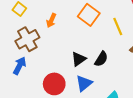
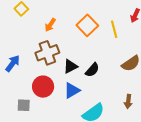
yellow line: (118, 27) -> (114, 29), moved
brown cross: (27, 39) -> (47, 53), moved

